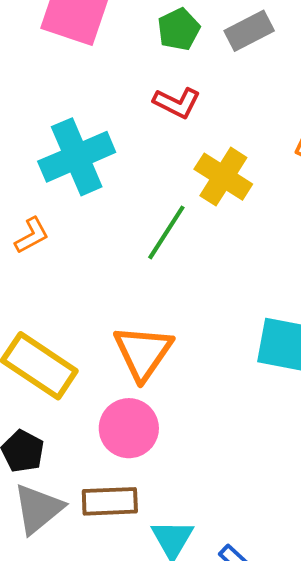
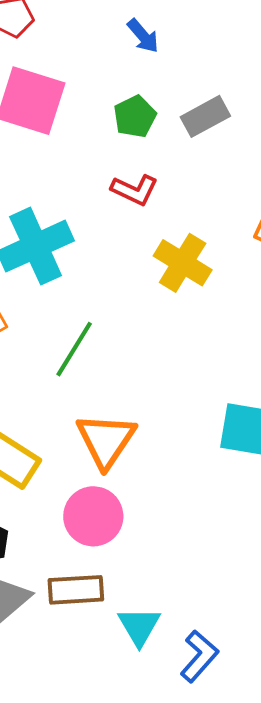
green line: (166, 232) -> (74, 349), moved

